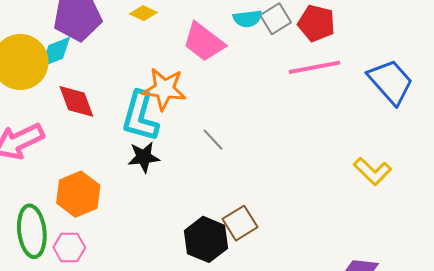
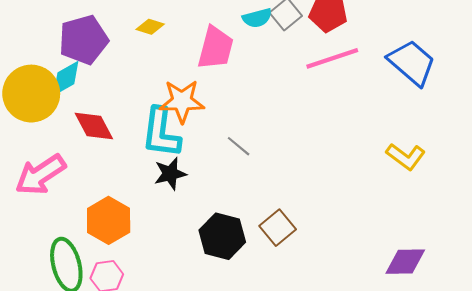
pink trapezoid: (204, 42) -> (216, 48), turned -105
black hexagon: (206, 239) -> (222, 236), moved

